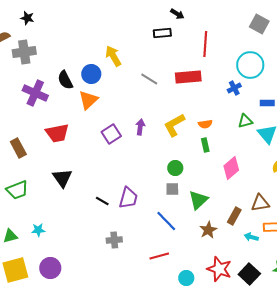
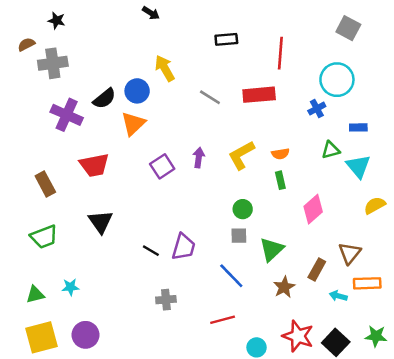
black arrow: (177, 14) -> (151, 13), moved
black semicircle: (65, 80) -> (104, 98), turned -102
brown triangle: (260, 203) -> (350, 253), turned -42

